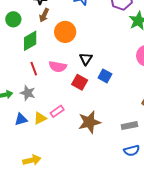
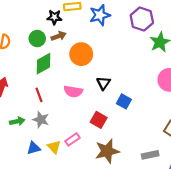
brown arrow: (44, 15) -> (59, 36), turned -136
green circle: (13, 19) -> (37, 39), moved
red line: (34, 69) -> (39, 95), moved
red square: (80, 82) -> (99, 120), moved
yellow triangle: (40, 118) -> (54, 147), turned -48

